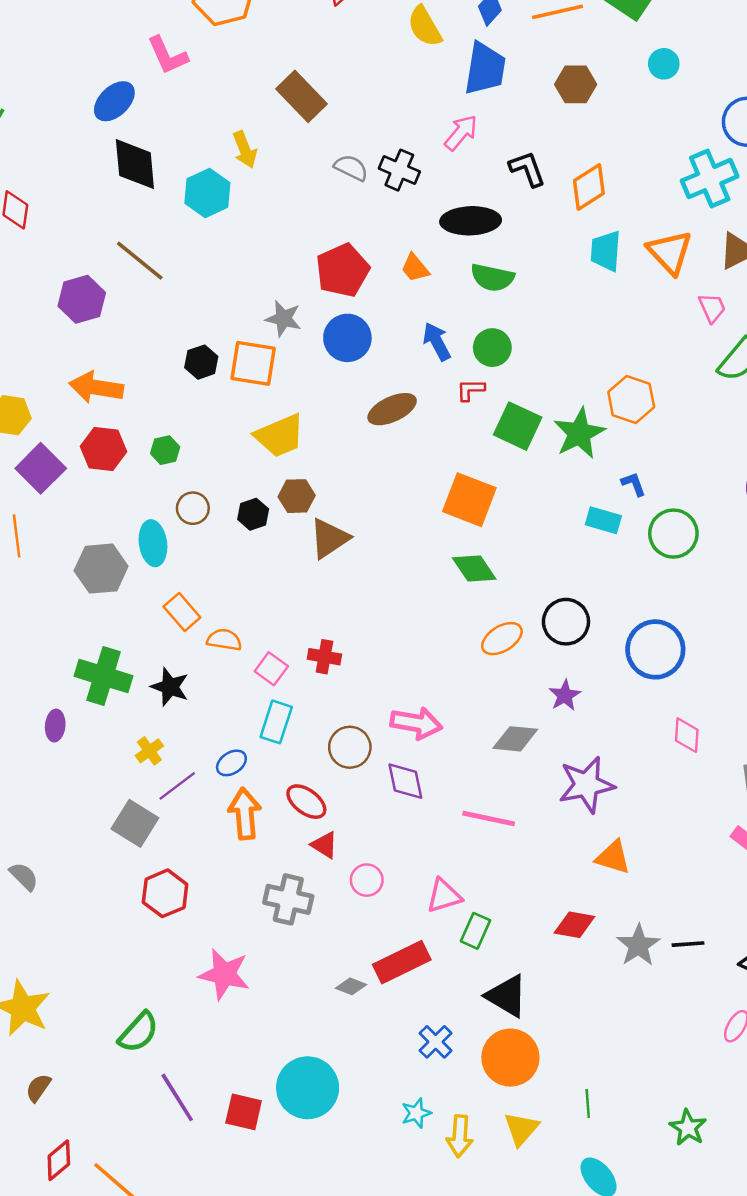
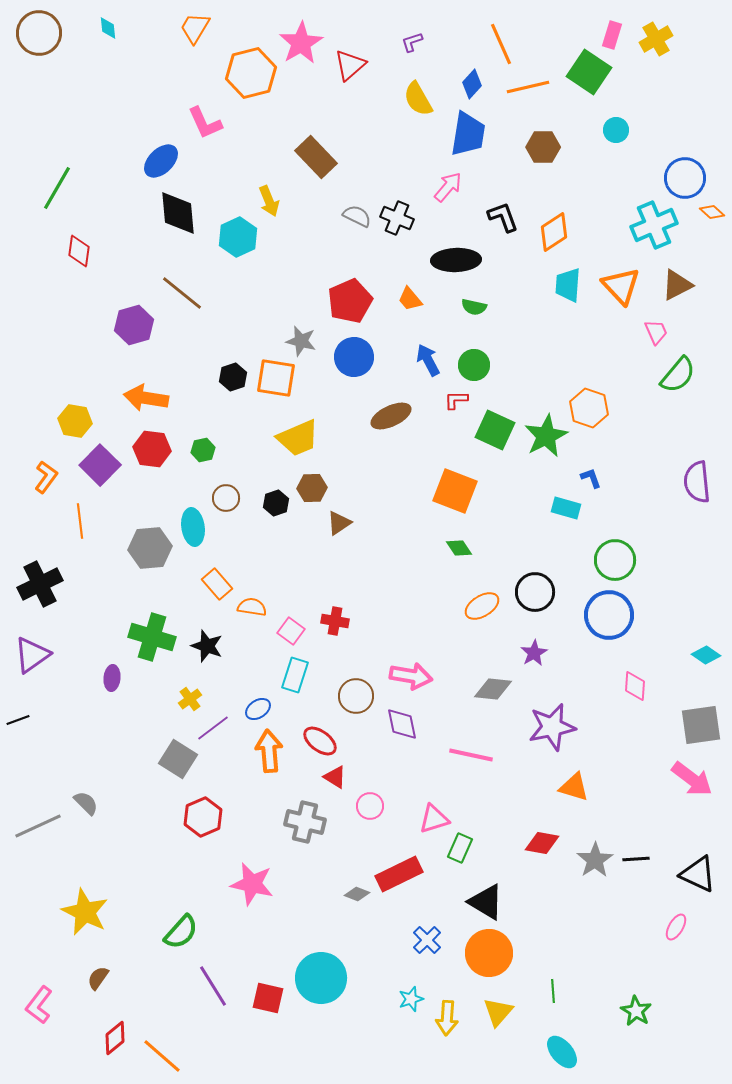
green semicircle: (492, 278) -> (474, 307), size x0.7
green circle: (673, 534) -> (615, 560), moved
brown triangle: (329, 538) -> (339, 523), size x0.7
green diamond: (474, 569) -> (459, 548), size x0.7

